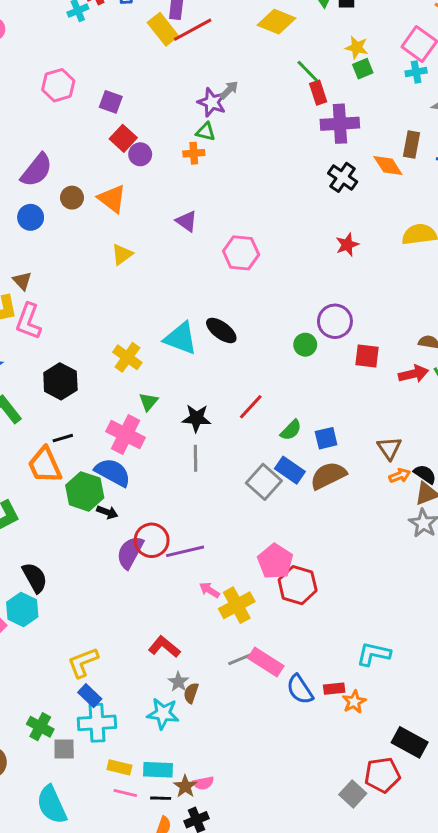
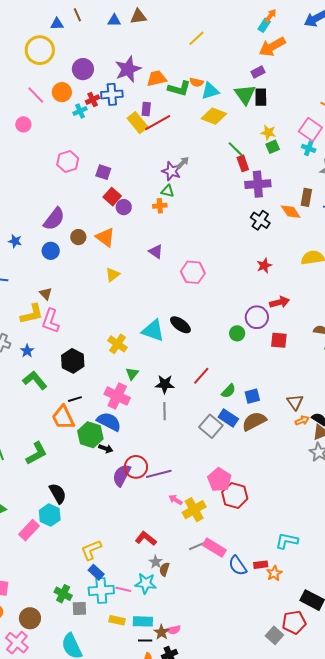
cyan cross: (416, 72) -> (309, 148), turned 32
red arrow: (413, 374) -> (280, 302), moved
pink line: (125, 793) -> (123, 589), moved

